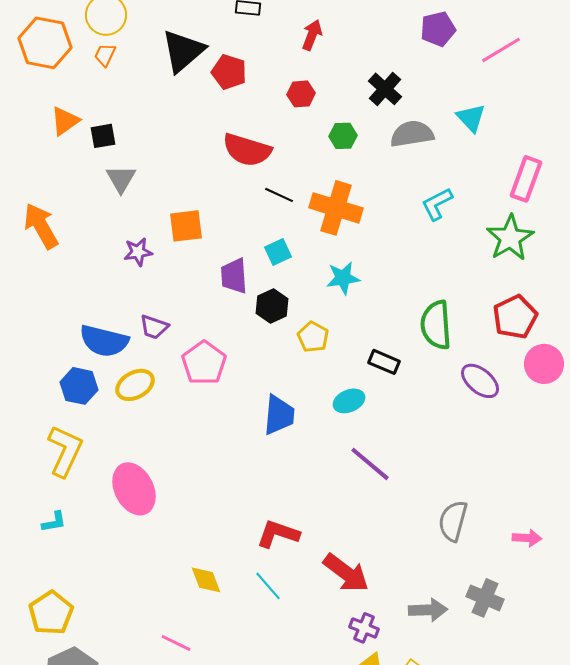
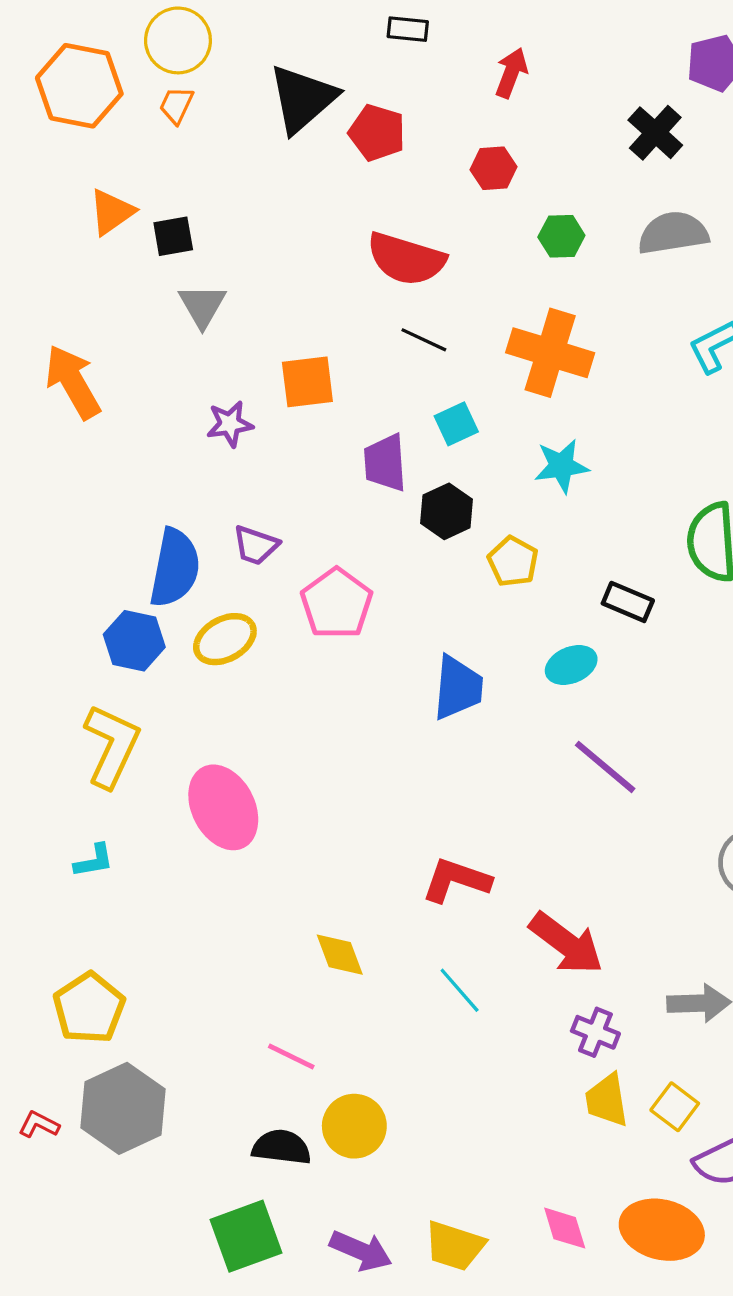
black cross: (385, 89) -> (655, 133), moved
black line: (279, 195) -> (424, 340), moved
blue semicircle: (104, 341) -> (175, 568), turned -93
cyan line: (268, 586) -> (460, 990), moved

